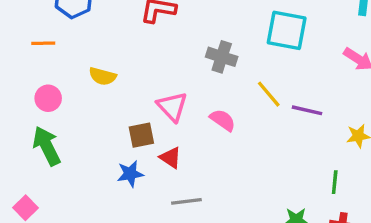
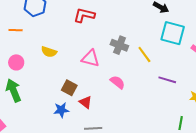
cyan square: (287, 30) -> (173, 33), moved
yellow line: (269, 94) -> (144, 55), moved
pink triangle: (172, 106) -> (90, 58), moved, turned -36
brown square: (141, 135) -> (69, 88), turned 35

